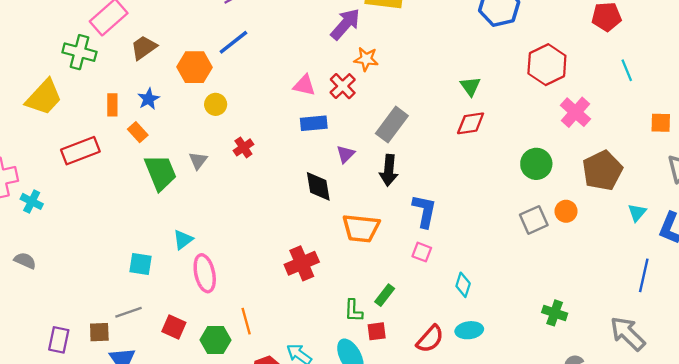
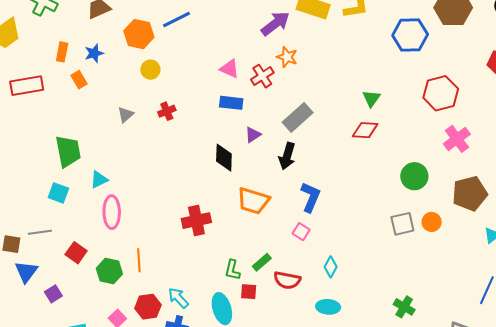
green trapezoid: (160, 172) -> (68, 151), moved
red semicircle: (430, 339) -> (287, 280), moved, turned 48

